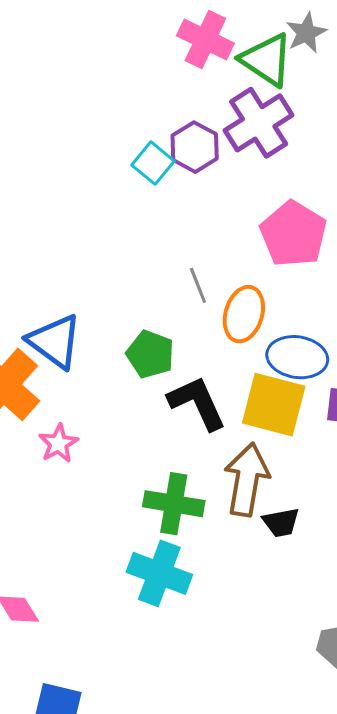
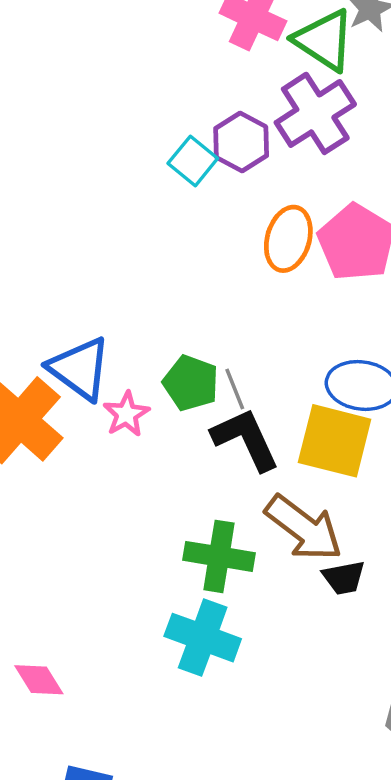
gray line: (198, 285) -> (235, 389), moved
orange ellipse: (244, 314) -> (288, 239), moved
pink star: (58, 443) -> (126, 414), moved
brown arrow: (247, 480) -> (304, 528), turned 118

